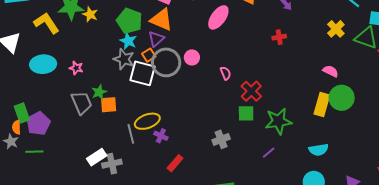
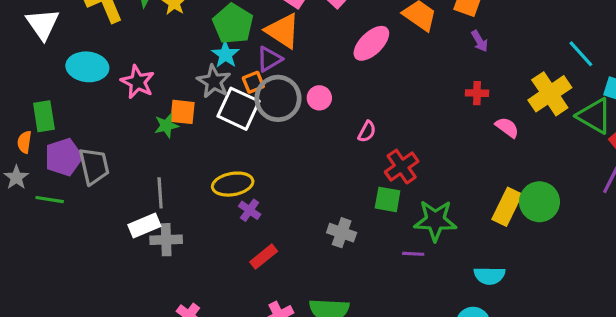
yellow cross: (336, 29) -> (550, 94), size x1.5
red cross: (279, 37) -> (477, 93), moved
pink star: (76, 68) -> (138, 82), size x1.5
pink semicircle: (331, 71) -> (507, 127), moved
pink semicircle: (226, 73) -> (367, 132), turned 40
gray trapezoid: (82, 103) -> (94, 166), moved
orange square: (109, 105) -> (183, 112), moved
green rectangle: (22, 113) -> (44, 116), moved
orange semicircle: (16, 127) -> (24, 142), moved
gray line: (131, 134) -> (160, 193), moved
gray cross: (221, 139) -> (342, 233), turned 30
purple line: (269, 153) -> (413, 254), moved, turned 32

